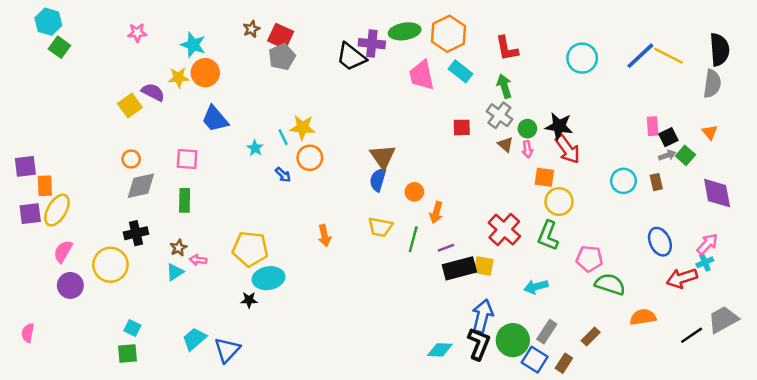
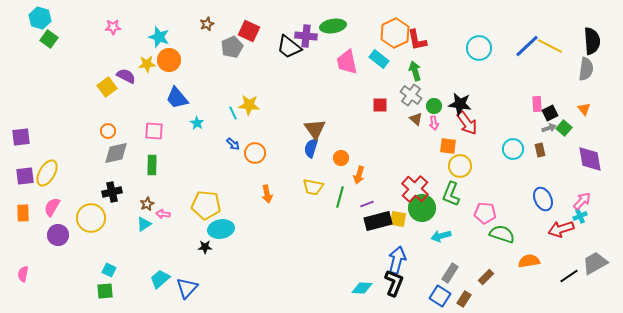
orange hexagon: (448, 34) -> (395, 33), moved
red square: (281, 36) -> (249, 31), moved
cyan star: (255, 148) -> (197, 123), moved
orange circle: (310, 158) -> (255, 153), moved
orange rectangle: (45, 186) -> (23, 213), moved
green circle: (513, 340) -> (422, 208), moved

